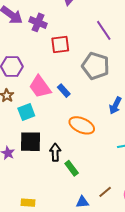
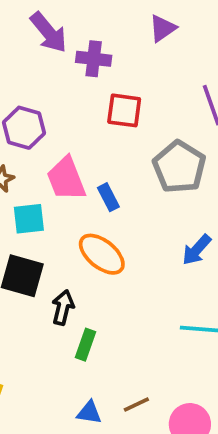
purple cross: (38, 22) -> (94, 59), turned -30
orange ellipse: (82, 125) -> (102, 254), moved
green rectangle: (72, 168) -> (86, 345), turned 42

